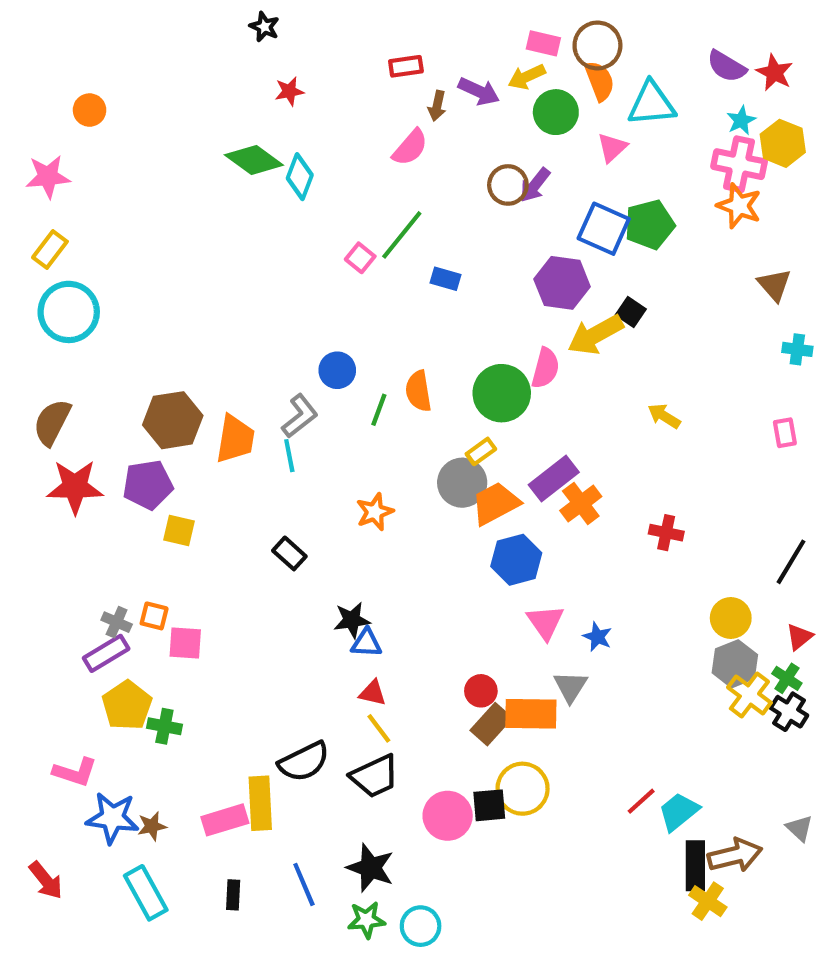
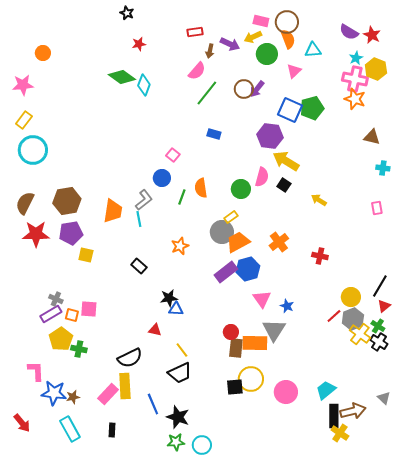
cyan triangle: (652, 104) -> (313, 50), size x0.7
green line: (402, 235) -> (207, 93), moved
pink square: (360, 258) -> (173, 155), moved
brown triangle: (774, 285) -> (372, 137), turned -36
black square: (631, 312) -> (284, 185), moved
yellow arrow: (595, 335) -> (286, 161), turned 60
green circle: (502, 393) -> (241, 189), size x0.7
brown hexagon: (173, 420) -> (67, 201), moved
purple rectangle: (554, 478) -> (226, 272), moved
black line: (791, 562) -> (380, 286), moved
orange square: (154, 616) -> (72, 315), moved
gray triangle: (570, 687) -> (274, 330), size x1.4
red triangle: (373, 693) -> (155, 330), moved
brown rectangle: (491, 724) -> (236, 348), turned -36
black semicircle: (304, 762) -> (130, 358), moved
pink L-shape: (75, 772) -> (36, 371), turned -110
red line: (641, 801) -> (334, 316), moved
pink circle: (448, 816) -> (286, 392), moved
pink rectangle: (225, 820) -> (108, 394), turned -30
blue line: (304, 884) -> (153, 404), moved

